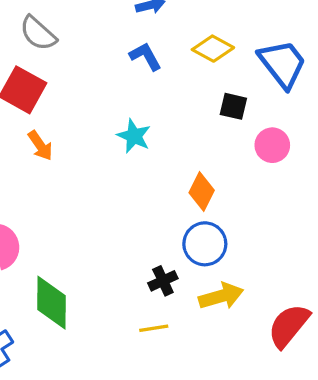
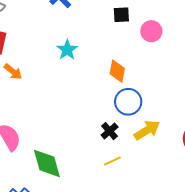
cyan star: (134, 136) -> (67, 50), turned 30

